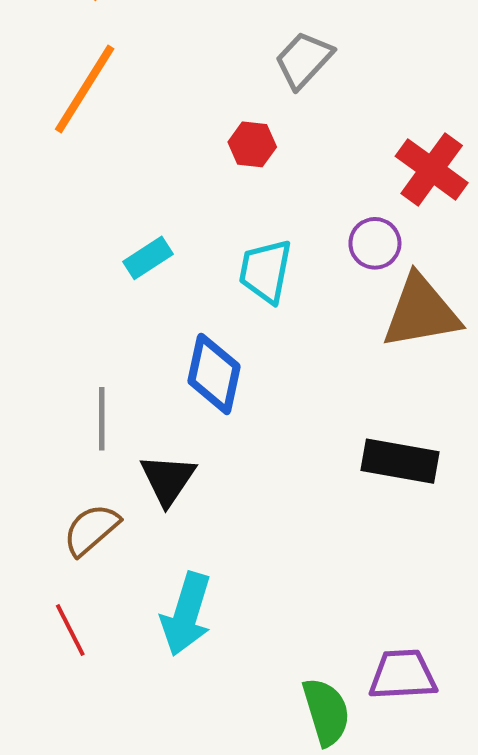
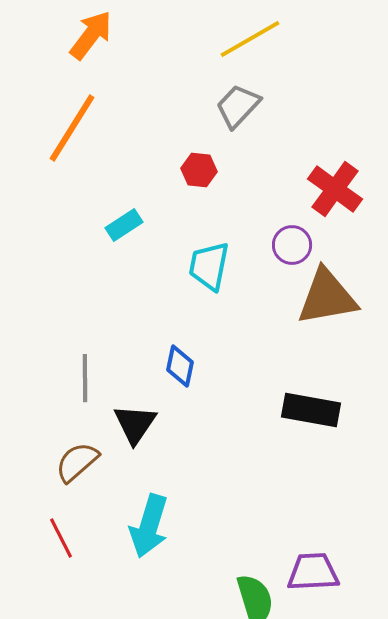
cyan rectangle: (148, 258) -> (124, 225), moved
blue diamond: (214, 374) -> (180, 366), moved, size x0.7

